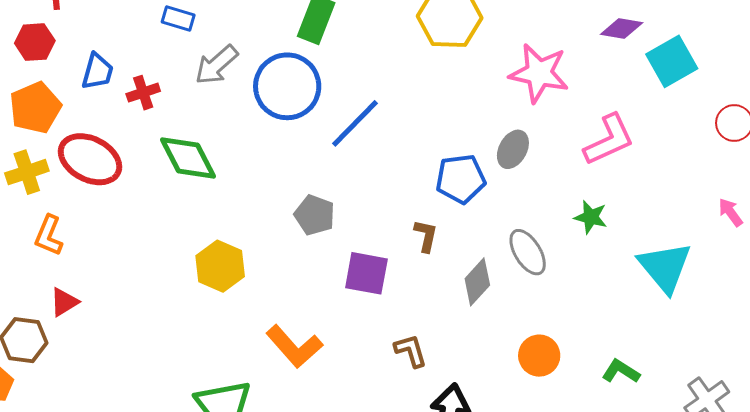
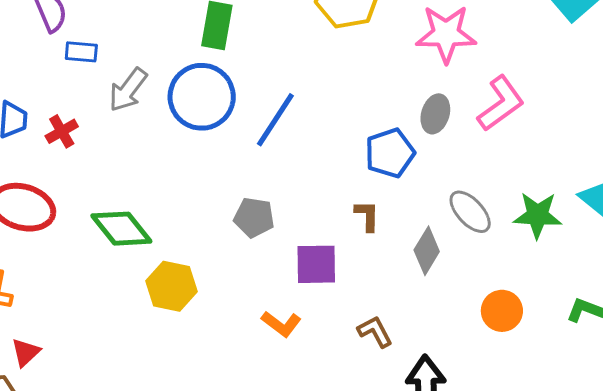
pink L-shape: (609, 140) -> (501, 103), moved
green diamond: (188, 158) -> (121, 229), moved
green star: (591, 217) -> (537, 215), moved, size x1.4
orange L-shape: (294, 346) -> (281, 324), moved, size x0.7

